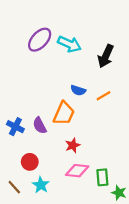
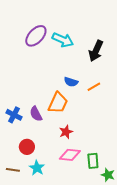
brown line: (14, 187) -> (13, 170), turned -40

